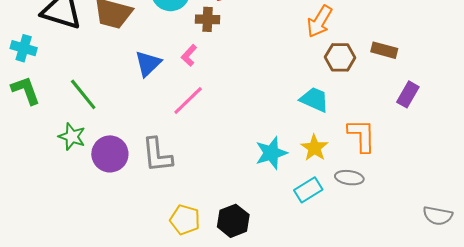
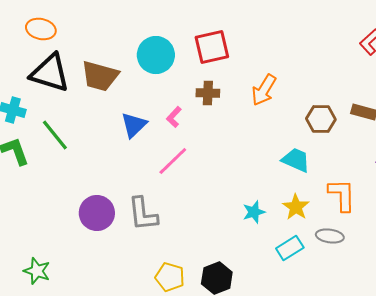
brown cross: (208, 19) -> (208, 93), moved
orange arrow: (320, 21) -> (264, 90), moved
green line: (83, 94) -> (55, 135), moved
green star: (72, 137) -> (37, 271), moved
cyan star: (271, 153) -> (254, 212), size x0.7

